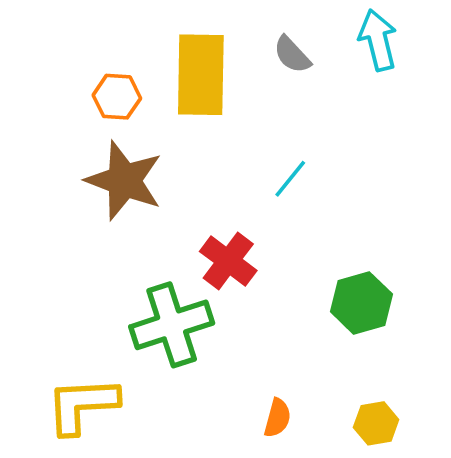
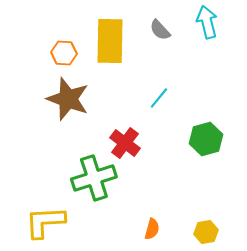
green hexagon: (361, 303) -> (206, 139), moved

